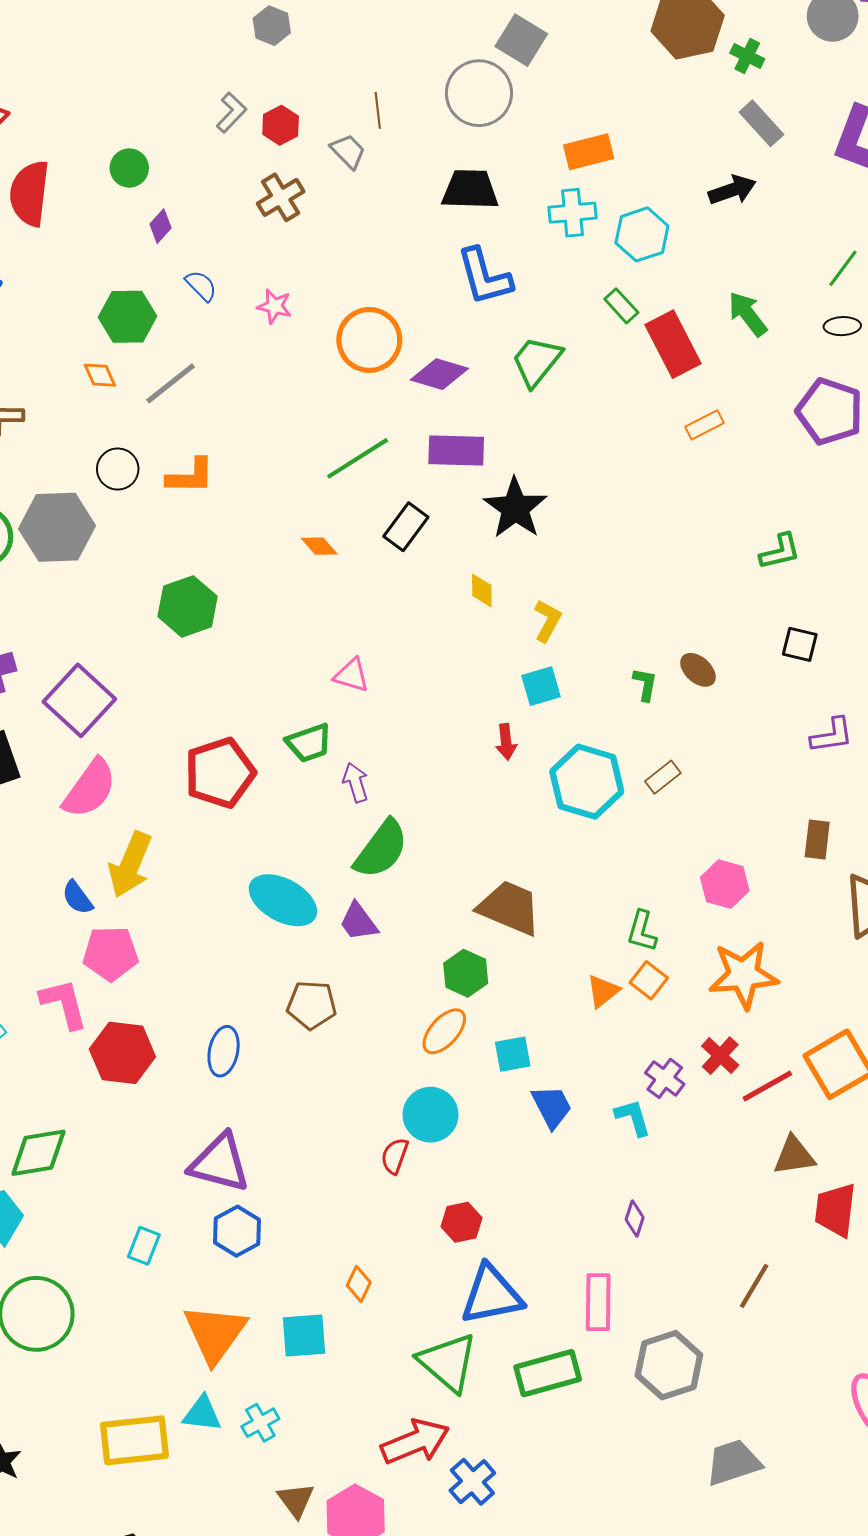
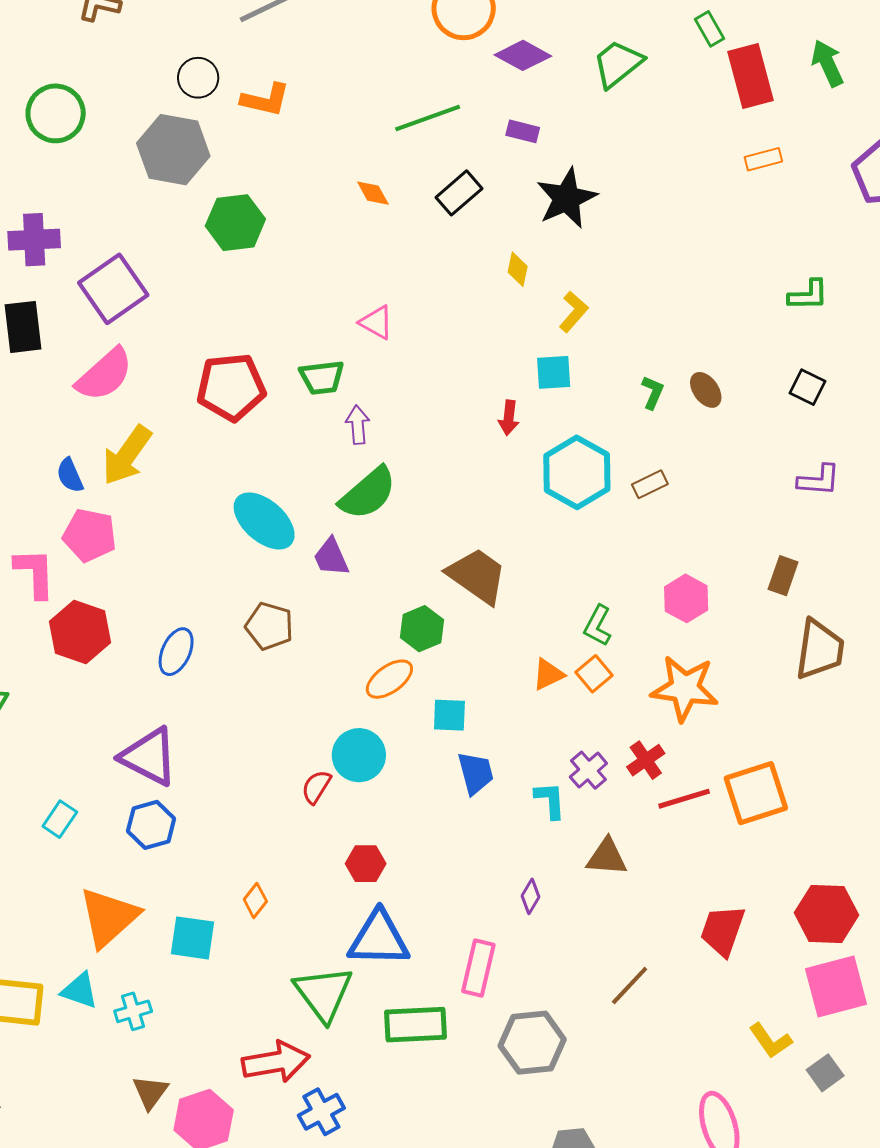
purple rectangle: (456, 451) -> (523, 131), size x0.6
gray hexagon: (57, 527) -> (173, 150), moved
brown triangle: (794, 1156) -> (607, 857), moved

